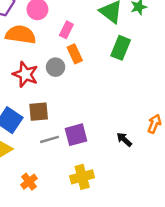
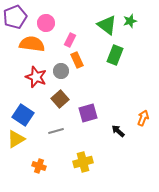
brown square: (39, 112) -> (60, 99), moved, turned -36
purple square: (76, 135) -> (88, 113), moved
orange cross: (29, 182) -> (39, 166), turned -32

